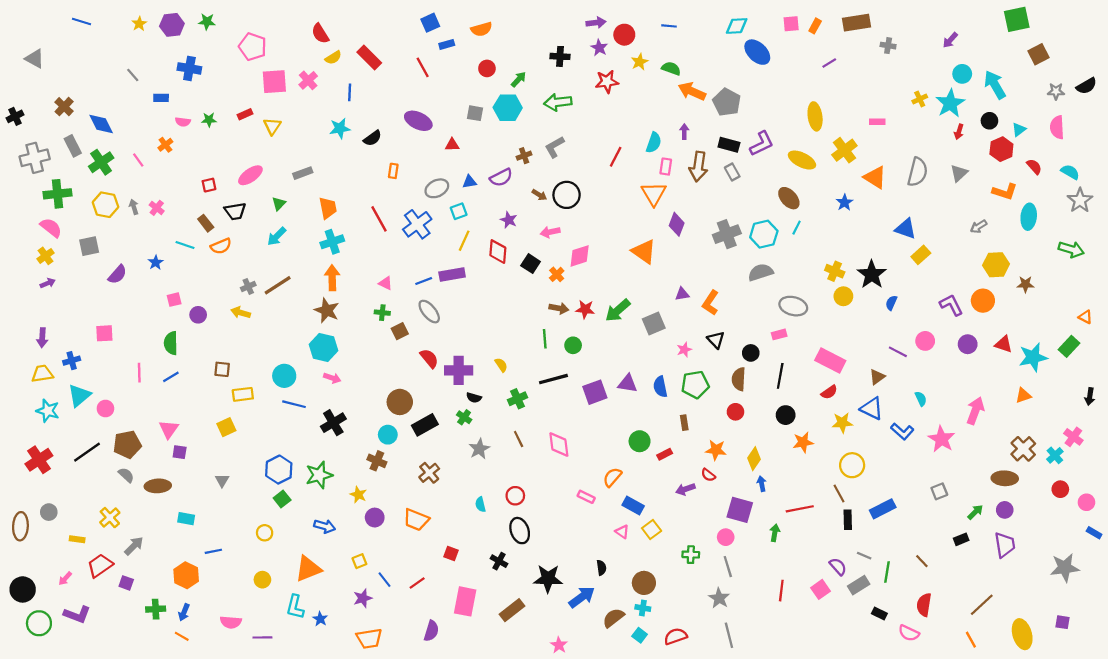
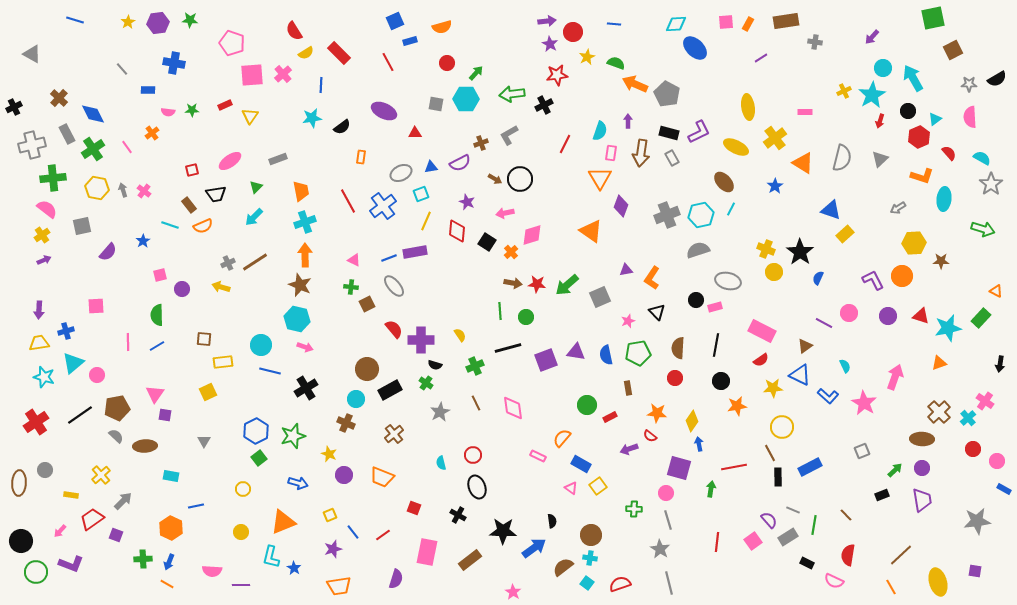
black cross: (560, 56) -> (544, 105), moved, turned -30
black circle: (751, 353) -> (696, 300), moved

